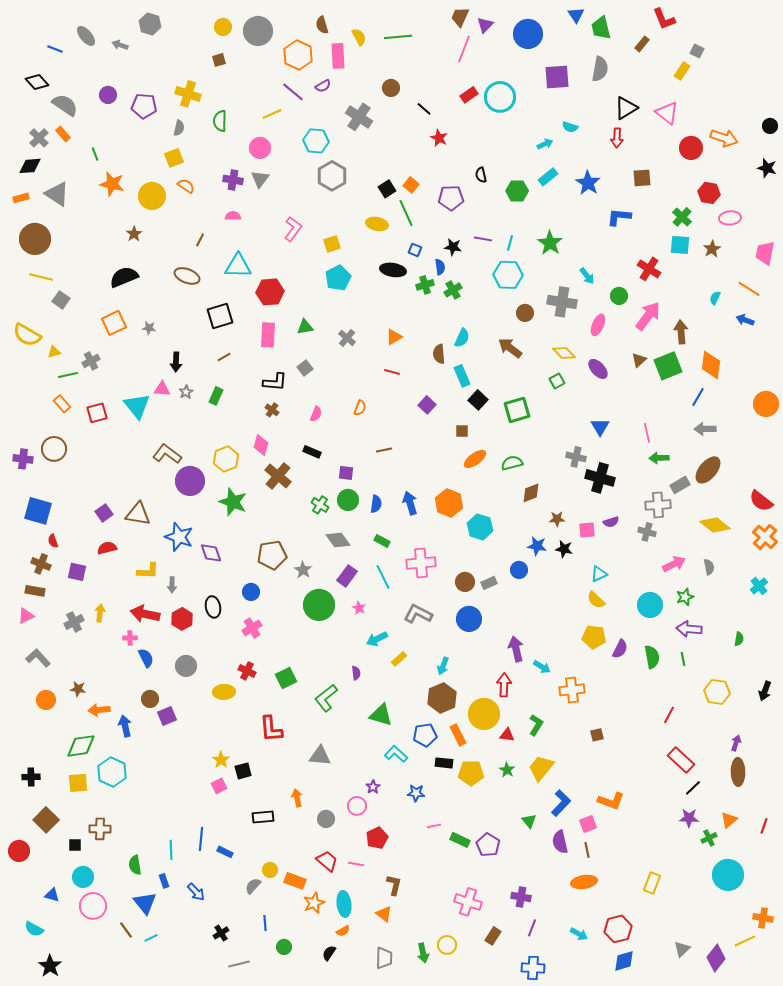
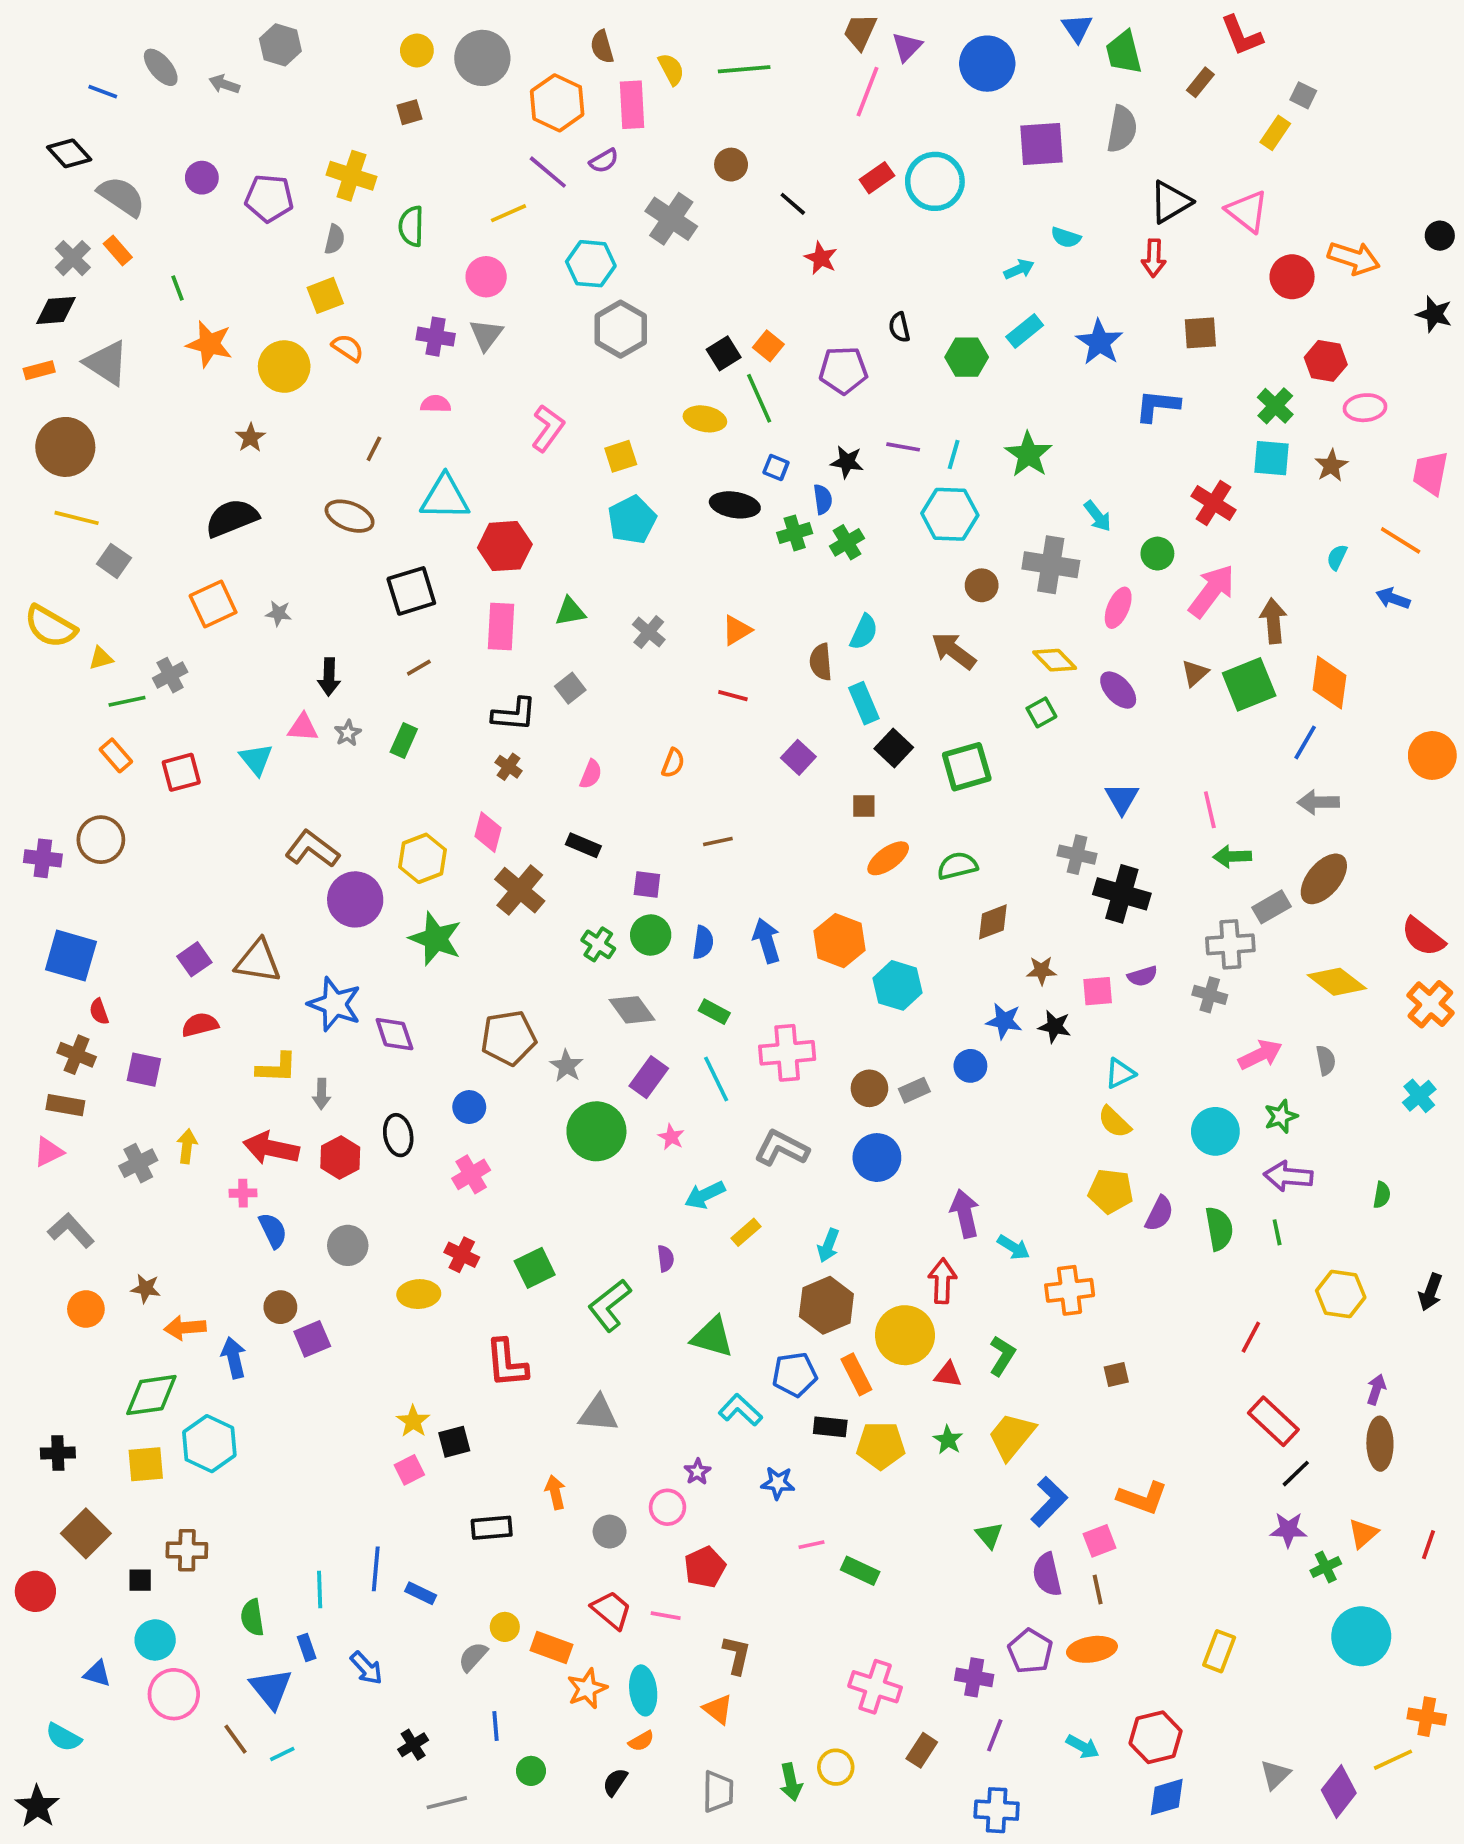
cyan triangle: (137, 406) -> (256, 759), size x0.7
purple pentagon: (488, 845) -> (1030, 1651), moved
black star: (50, 966) -> (37, 1806), moved

